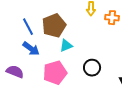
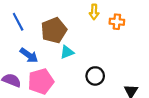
blue line: (28, 27) -> (18, 22), moved
pink pentagon: (55, 73) -> (41, 81), moved

